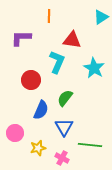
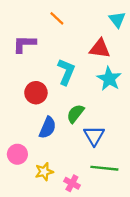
orange line: (49, 16) -> (57, 18), turned -48
cyan triangle: (101, 17) -> (117, 20), turned -35
red triangle: (72, 40) -> (100, 49), moved
blue triangle: (64, 127) -> (94, 136), moved

